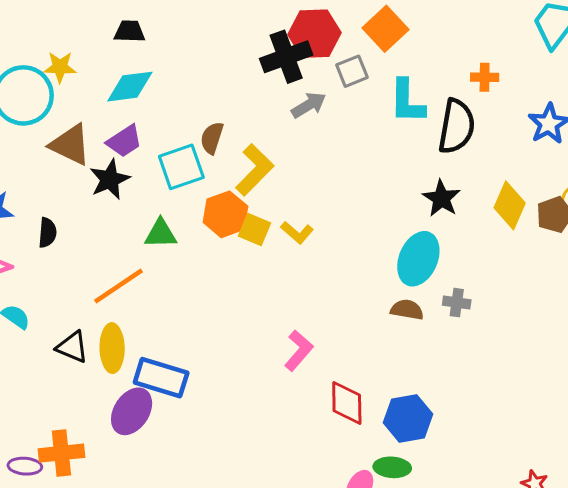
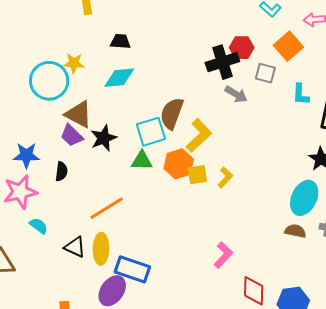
red hexagon: (315, 34) -> (242, 48), size x0.7
gray square: (352, 71) -> (265, 73), turned 35
cyan L-shape: (407, 101) -> (301, 94), size x0.7
gray arrow: (309, 105) -> (236, 94), turned 60
brown semicircle: (212, 138) -> (172, 113), size x1.5
purple trapezoid: (124, 141) -> (72, 136), moved, turned 75
yellow square: (254, 230) -> (197, 175), turned -35
yellow L-shape: (297, 232) -> (225, 178), turned -90
green triangle: (161, 234) -> (142, 161), moved

